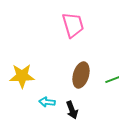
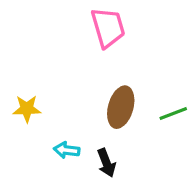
yellow star: (22, 76) -> (27, 109), size x0.7

